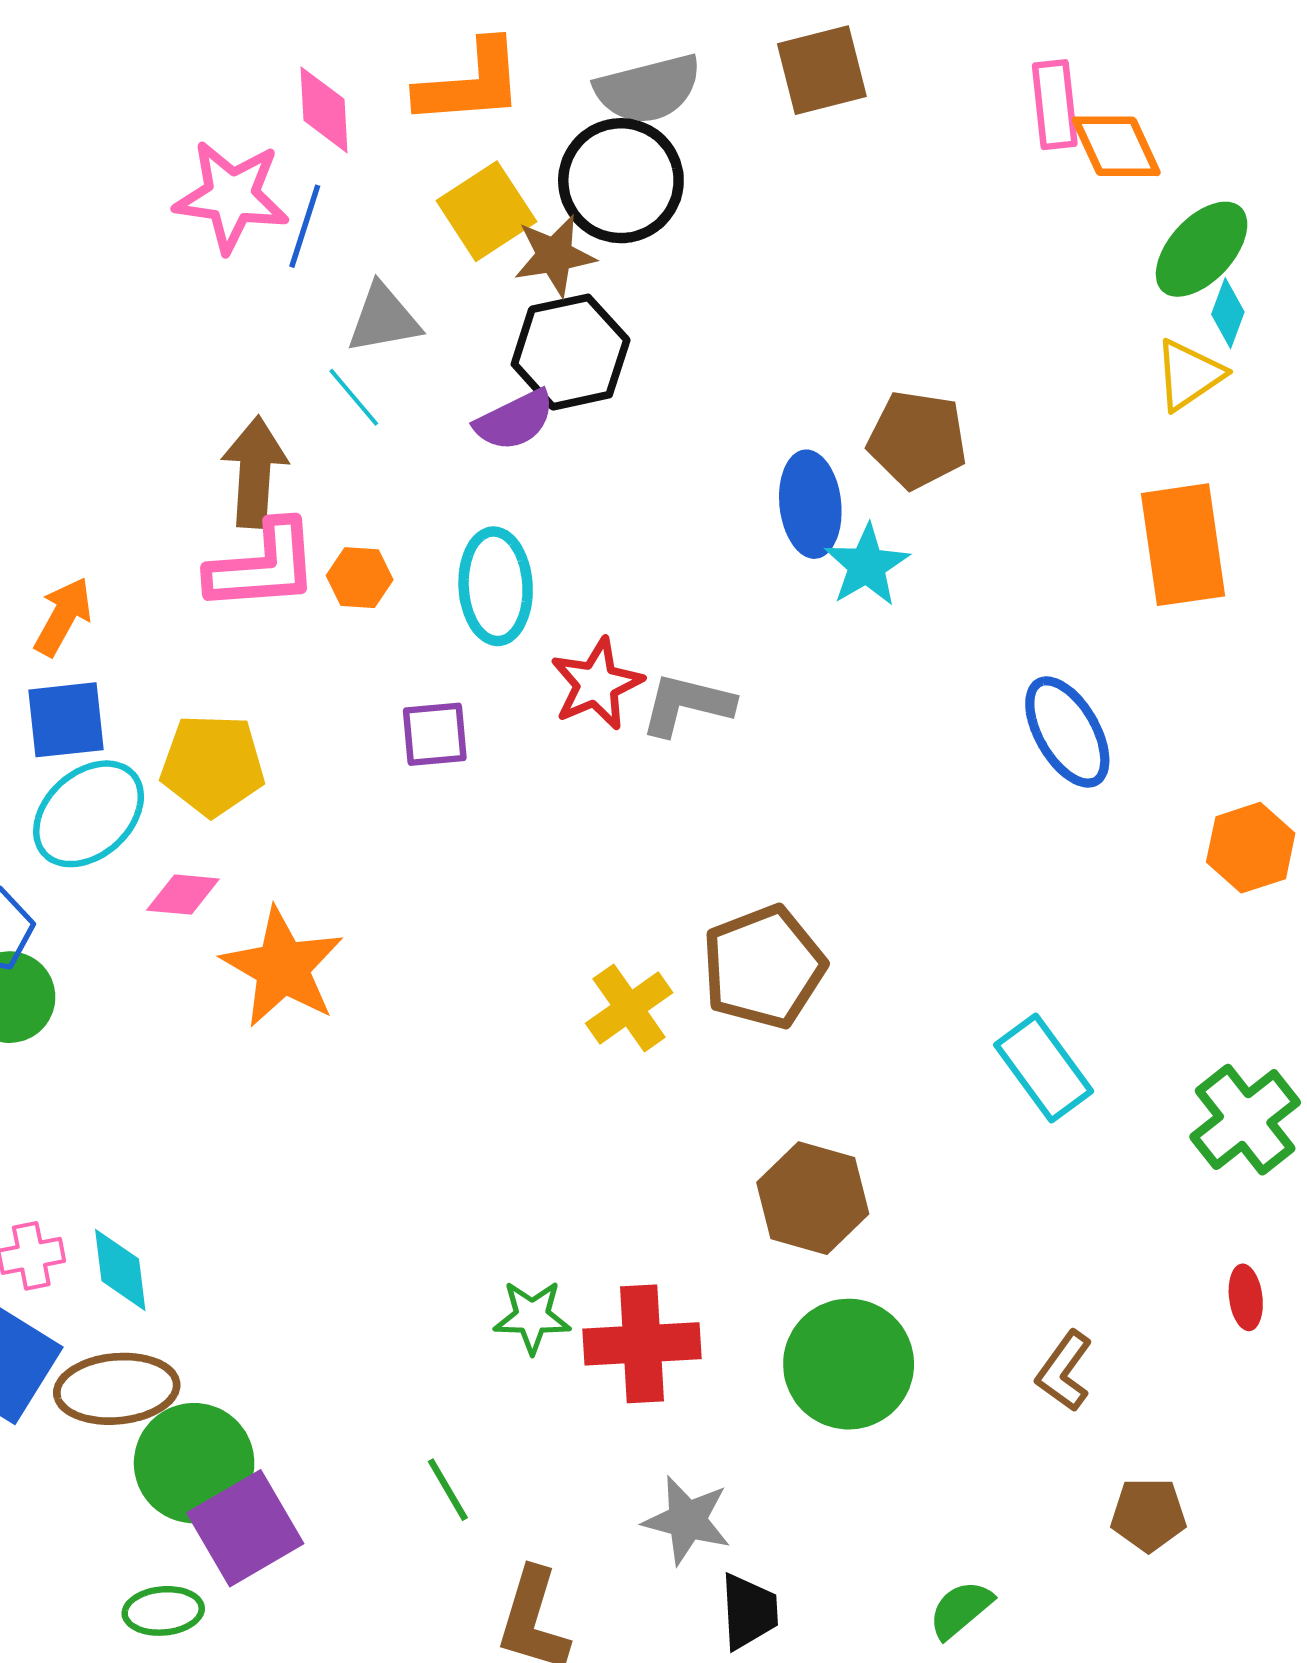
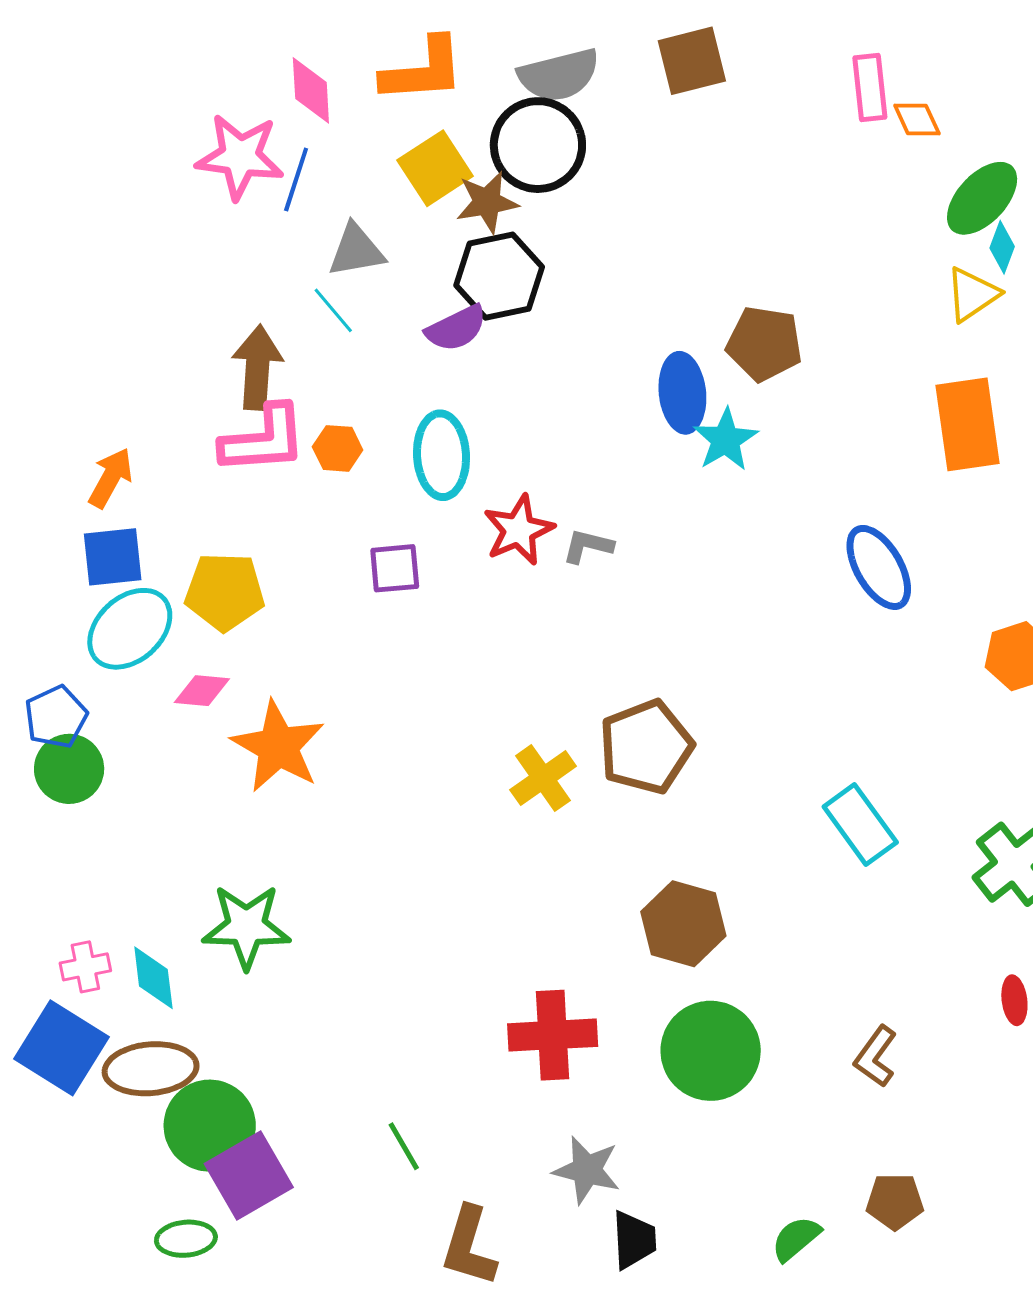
orange diamond: (1116, 146) -> (917, 119), size x0.7
gray L-shape: (687, 705) -> (588, 546), size x0.7
green star: (532, 1317) -> (246, 927), moved, size x1.5
brown pentagon: (1148, 1515) -> (895, 1201), moved

